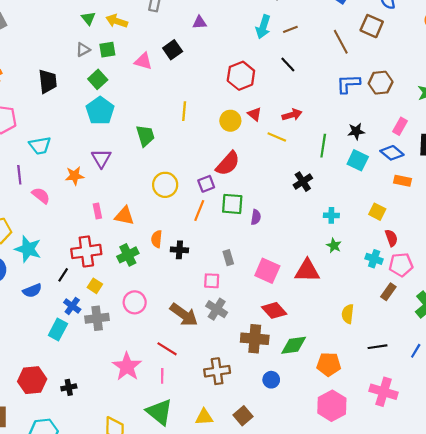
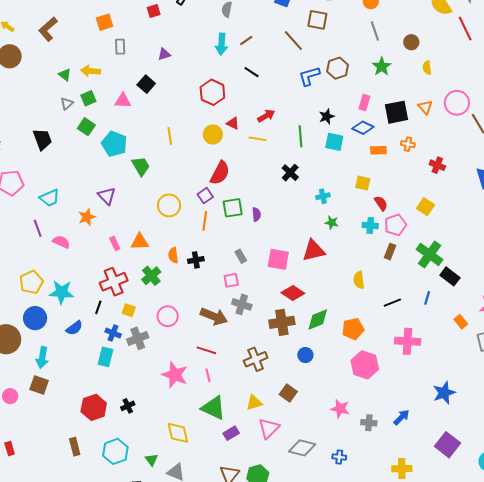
cyan pentagon: (100, 111) -> (114, 144), moved

